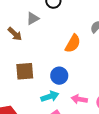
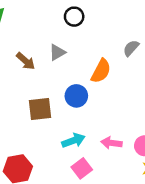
gray triangle: (33, 19) -> (57, 52), moved
blue circle: (59, 76) -> (76, 96), moved

